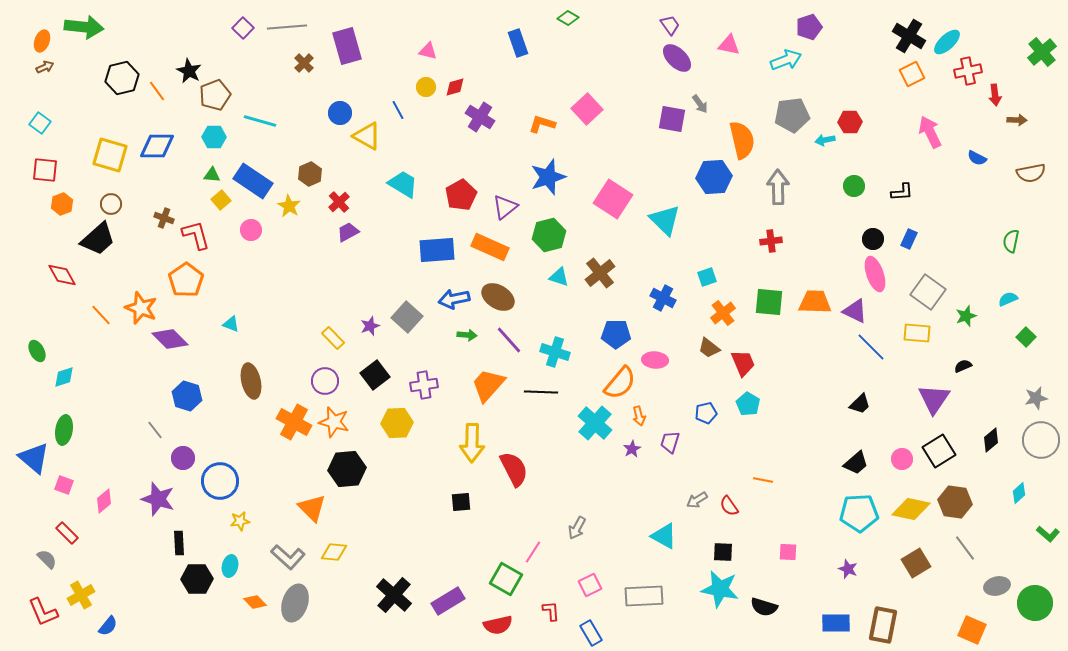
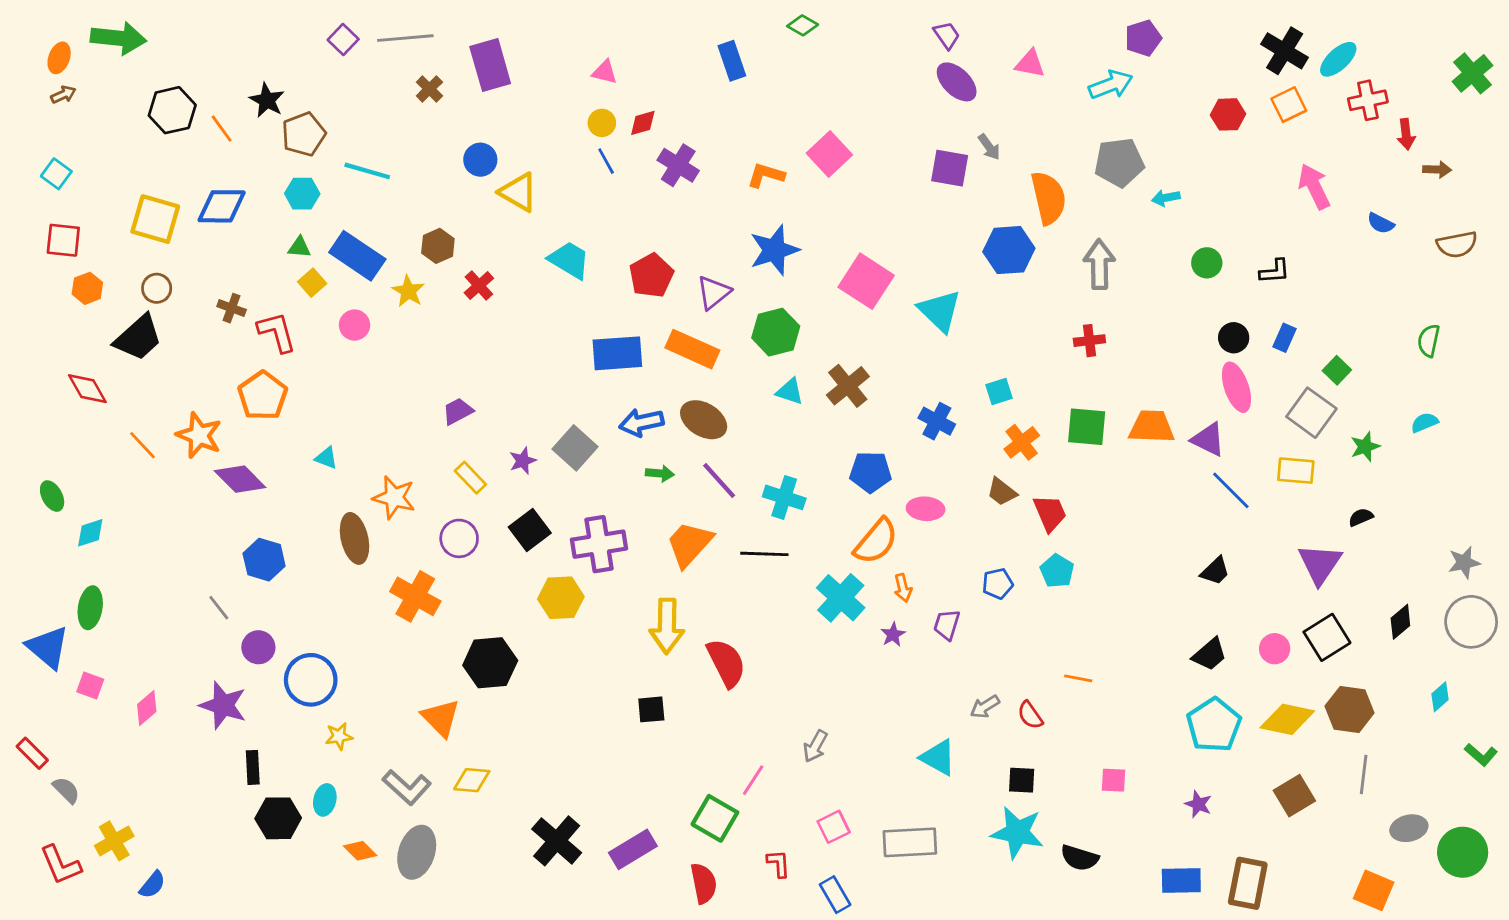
blue line: (398, 110) -> (606, 161), moved
red hexagon: (850, 122) -> (1228, 114), moved
purple trapezoid: (348, 232) -> (458, 411), moved
green square: (1026, 337) -> (1337, 370), moved
purple cross: (424, 385) -> (599, 544), size x1.4
orange star: (334, 422) -> (394, 497), moved
cyan pentagon: (859, 513) -> (1214, 725), turned -30
red rectangle: (67, 533) -> (32, 753), moved
gray line: (965, 548) -> (1364, 774), turned 44
red semicircle: (498, 625) -> (704, 883), turned -88

